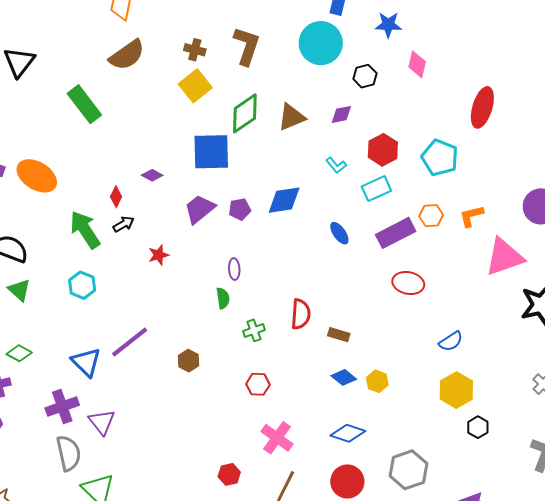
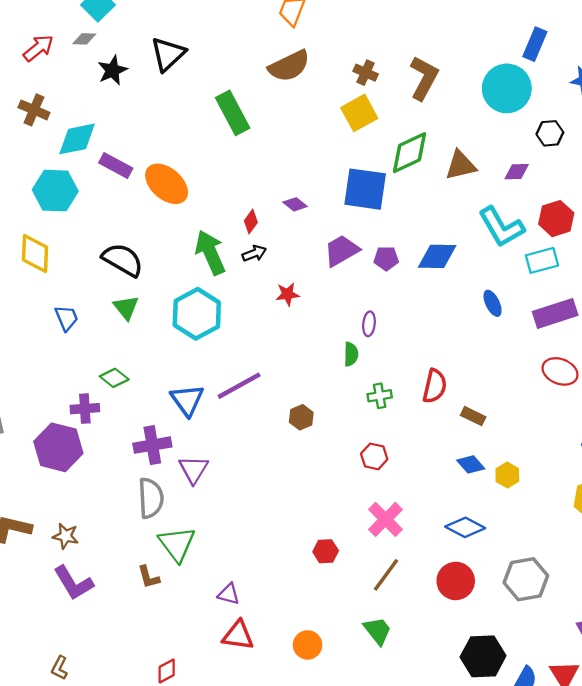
cyan L-shape: (336, 165) -> (501, 227), size x2.0
cyan hexagon: (82, 285) -> (197, 314), size x1.6

